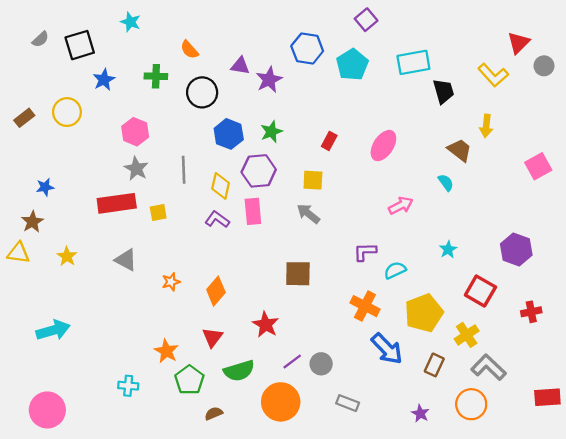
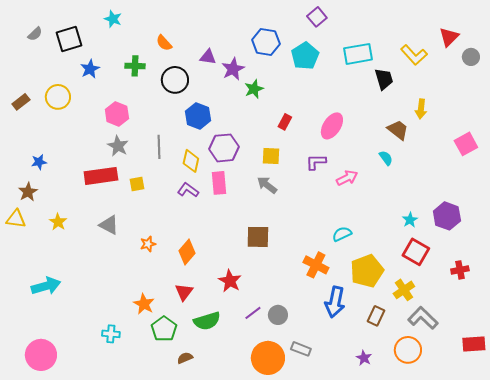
yellow L-shape: (493, 75) -> (414, 55), moved
green star: (271, 132) -> (254, 89), moved
cyan star: (448, 249) -> (410, 220), moved
purple L-shape: (365, 252) -> (316, 162), moved
blue arrow: (387, 349) -> (335, 302), turned 56
orange circle: (281, 402) -> (268, 358), moved

